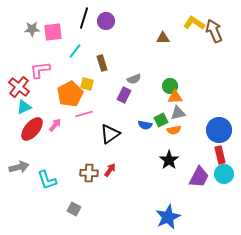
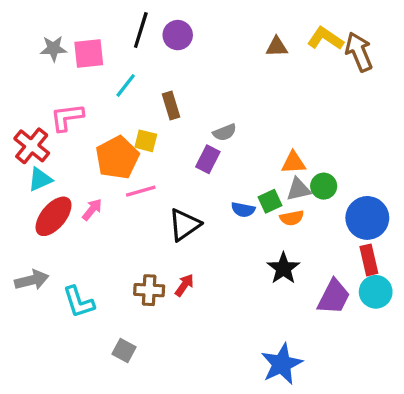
brown triangle: (163, 38) -> (277, 47), moved
green circle: (170, 86) -> (324, 186), moved

